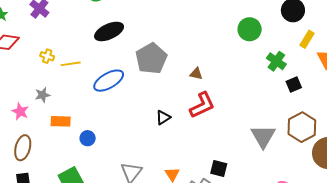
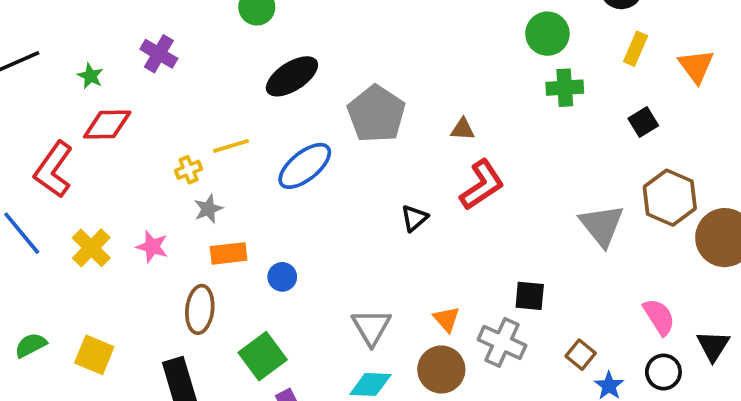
yellow rectangle: (307, 39) -> (636, 49), moved
yellow cross: (47, 56) -> (189, 170), moved, turned -32
green cross: (276, 61) -> (565, 88), moved, turned -30
gray star: (42, 95) -> (208, 209), moved
brown ellipse: (23, 148) -> (200, 309), moved

